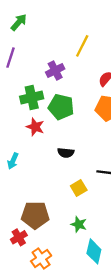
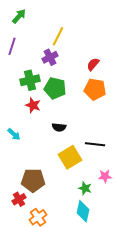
yellow line: (82, 46) -> (58, 36), moved
cyan arrow: (13, 161) -> (14, 134), turned -72
yellow square: (79, 188) -> (70, 157), size x1.6
green star: (79, 224) -> (85, 188), moved

